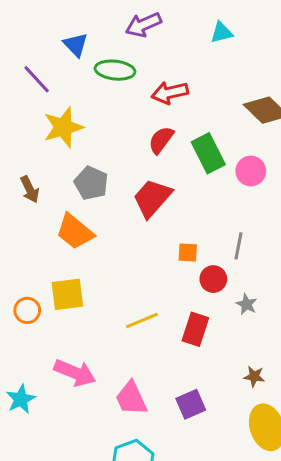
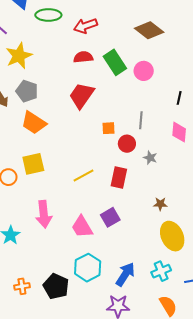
red semicircle: (161, 140) -> (83, 57), turned 54
gray pentagon: (91, 183) -> (27, 91), moved
pink arrow: (75, 373) -> (44, 214), turned 68
purple square: (191, 404) -> (110, 217), moved

